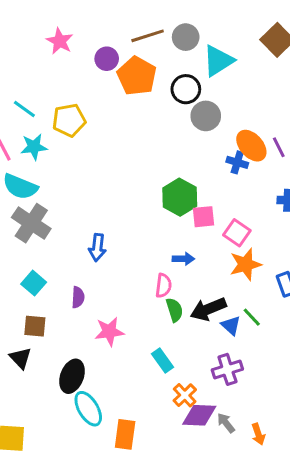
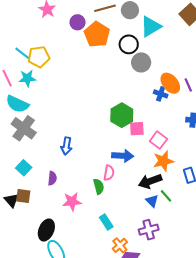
yellow pentagon: (69, 120) -> (39, 57), moved
blue arrow: (183, 259) -> (123, 156), size x1.5
black arrow: (208, 309) -> (150, 181), moved
green semicircle: (174, 310) -> (99, 186), moved
black triangle: (20, 358) -> (11, 200), moved

